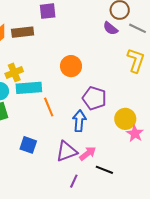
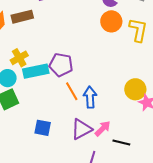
orange circle: (71, 66) -> (111, 21), moved
purple pentagon: (94, 98) -> (61, 65), moved
orange line: (49, 107) -> (72, 91), moved

